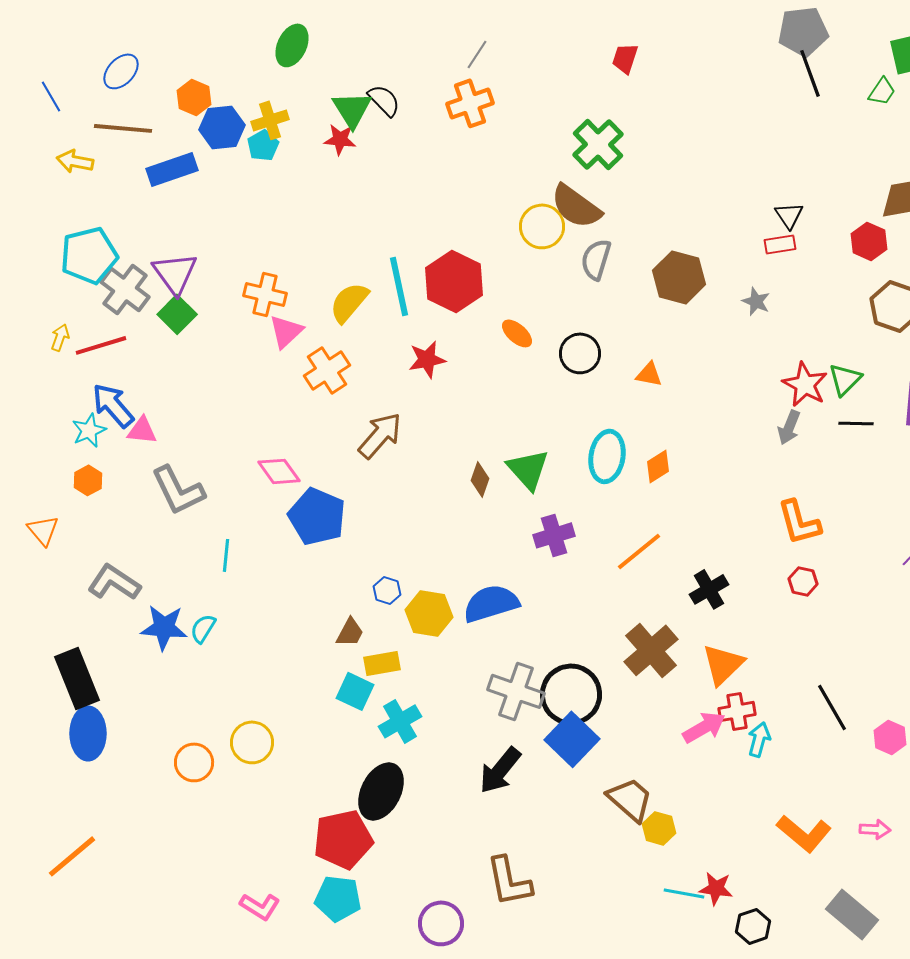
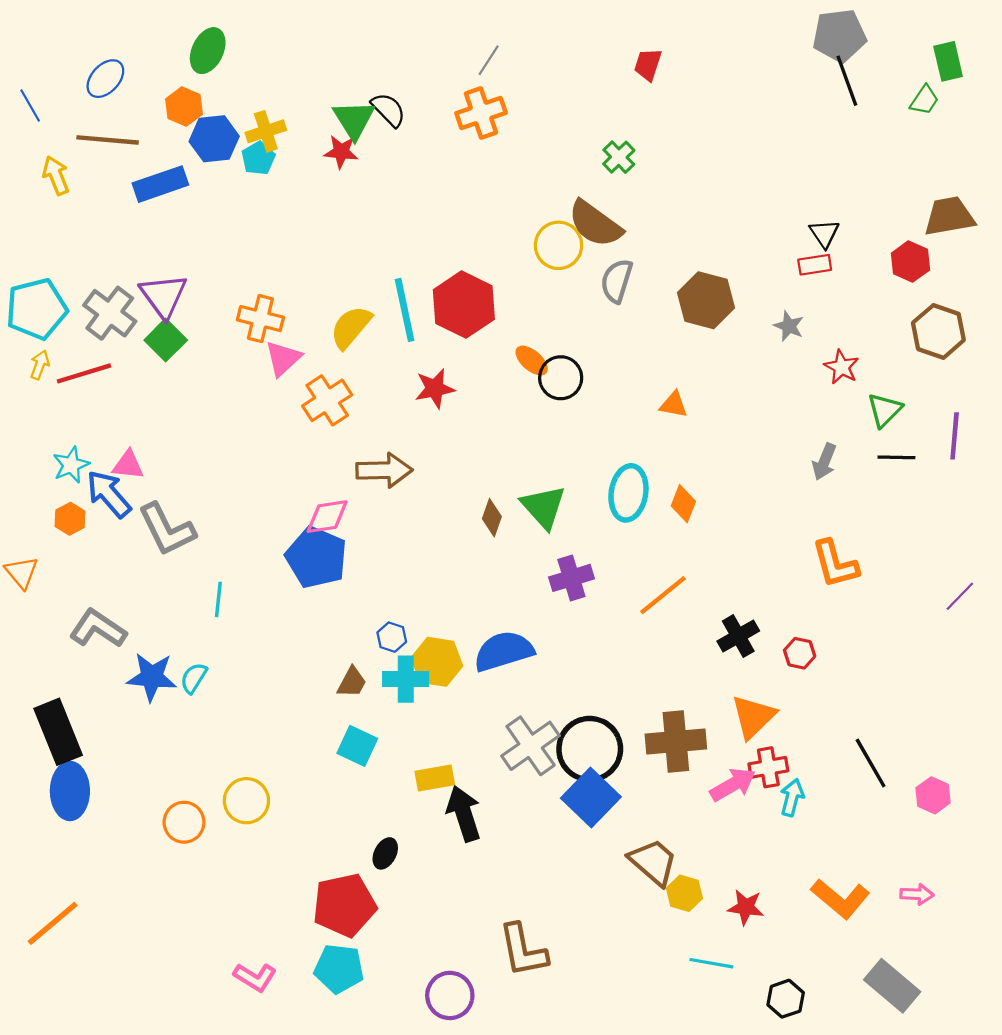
green ellipse: (292, 45) -> (208, 51), moved
green cross: (598, 144) -> (619, 157), size x0.6
yellow arrow: (75, 161) -> (56, 175), turned 57
cyan pentagon: (89, 255) -> (37, 309), moved
black circle: (580, 353) -> (561, 378), moved
red star: (805, 384) -> (842, 367), moved, size x0.7
blue arrow: (113, 405) -> (109, 494), moved
brown arrow: (380, 435) -> (384, 470), turned 48
orange diamond: (658, 466) -> (683, 504), turned -36
pink diamond: (279, 471) -> (327, 517), moved, turned -63
red hexagon: (803, 581) -> (800, 653), moved
brown cross: (651, 650) -> (676, 742), moved, turned 36
yellow rectangle: (382, 663) -> (435, 778), moved
gray cross: (516, 691) -> (531, 746), turned 36
cyan cross: (400, 721) -> (406, 679), moved, turned 30
black arrow: (500, 770) -> (464, 814), moved, turned 123
black ellipse: (381, 791) -> (385, 853), size x0.5
red star: (716, 888) -> (746, 907), moved

